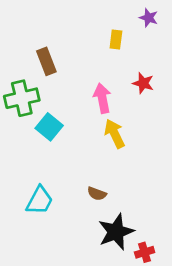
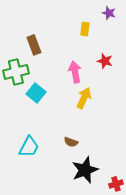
yellow arrow: (115, 134) -> (84, 98), turned 50
red cross: (145, 252) -> (116, 184), moved

